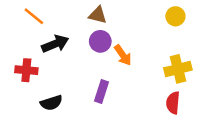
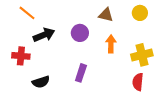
brown triangle: (98, 15) -> (106, 15), moved
orange arrow: (123, 55) -> (111, 44), moved, turned -144

